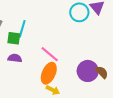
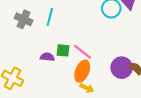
cyan line: (22, 29) -> (50, 17), moved
green square: (14, 38) -> (63, 50), moved

